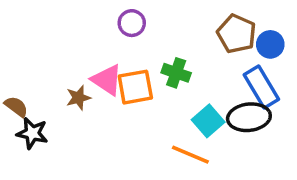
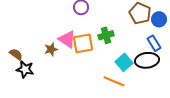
green cross: (176, 73) -> (106, 35), turned -35
blue rectangle: (261, 87) -> (154, 43), size x0.7

